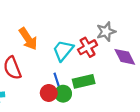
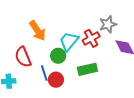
blue line: (57, 81) -> (44, 73), moved
green circle: (63, 94) -> (58, 56), moved

